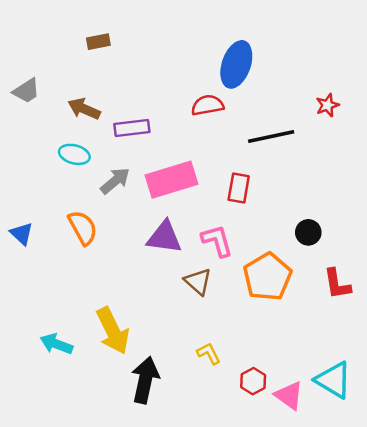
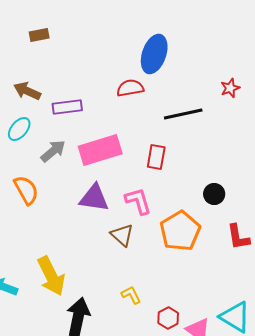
cyan ellipse: (74, 154) -> (19, 129), turned -65

